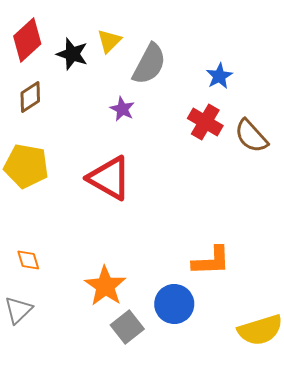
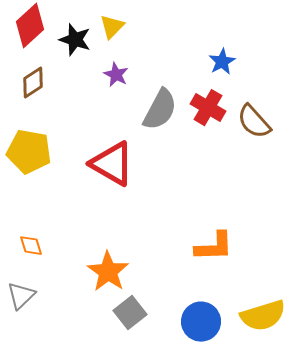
gray semicircle: (149, 64) -> (160, 110), moved
purple star: (122, 109) -> (116, 75), moved
blue circle: (174, 304) -> (201, 322), moved

